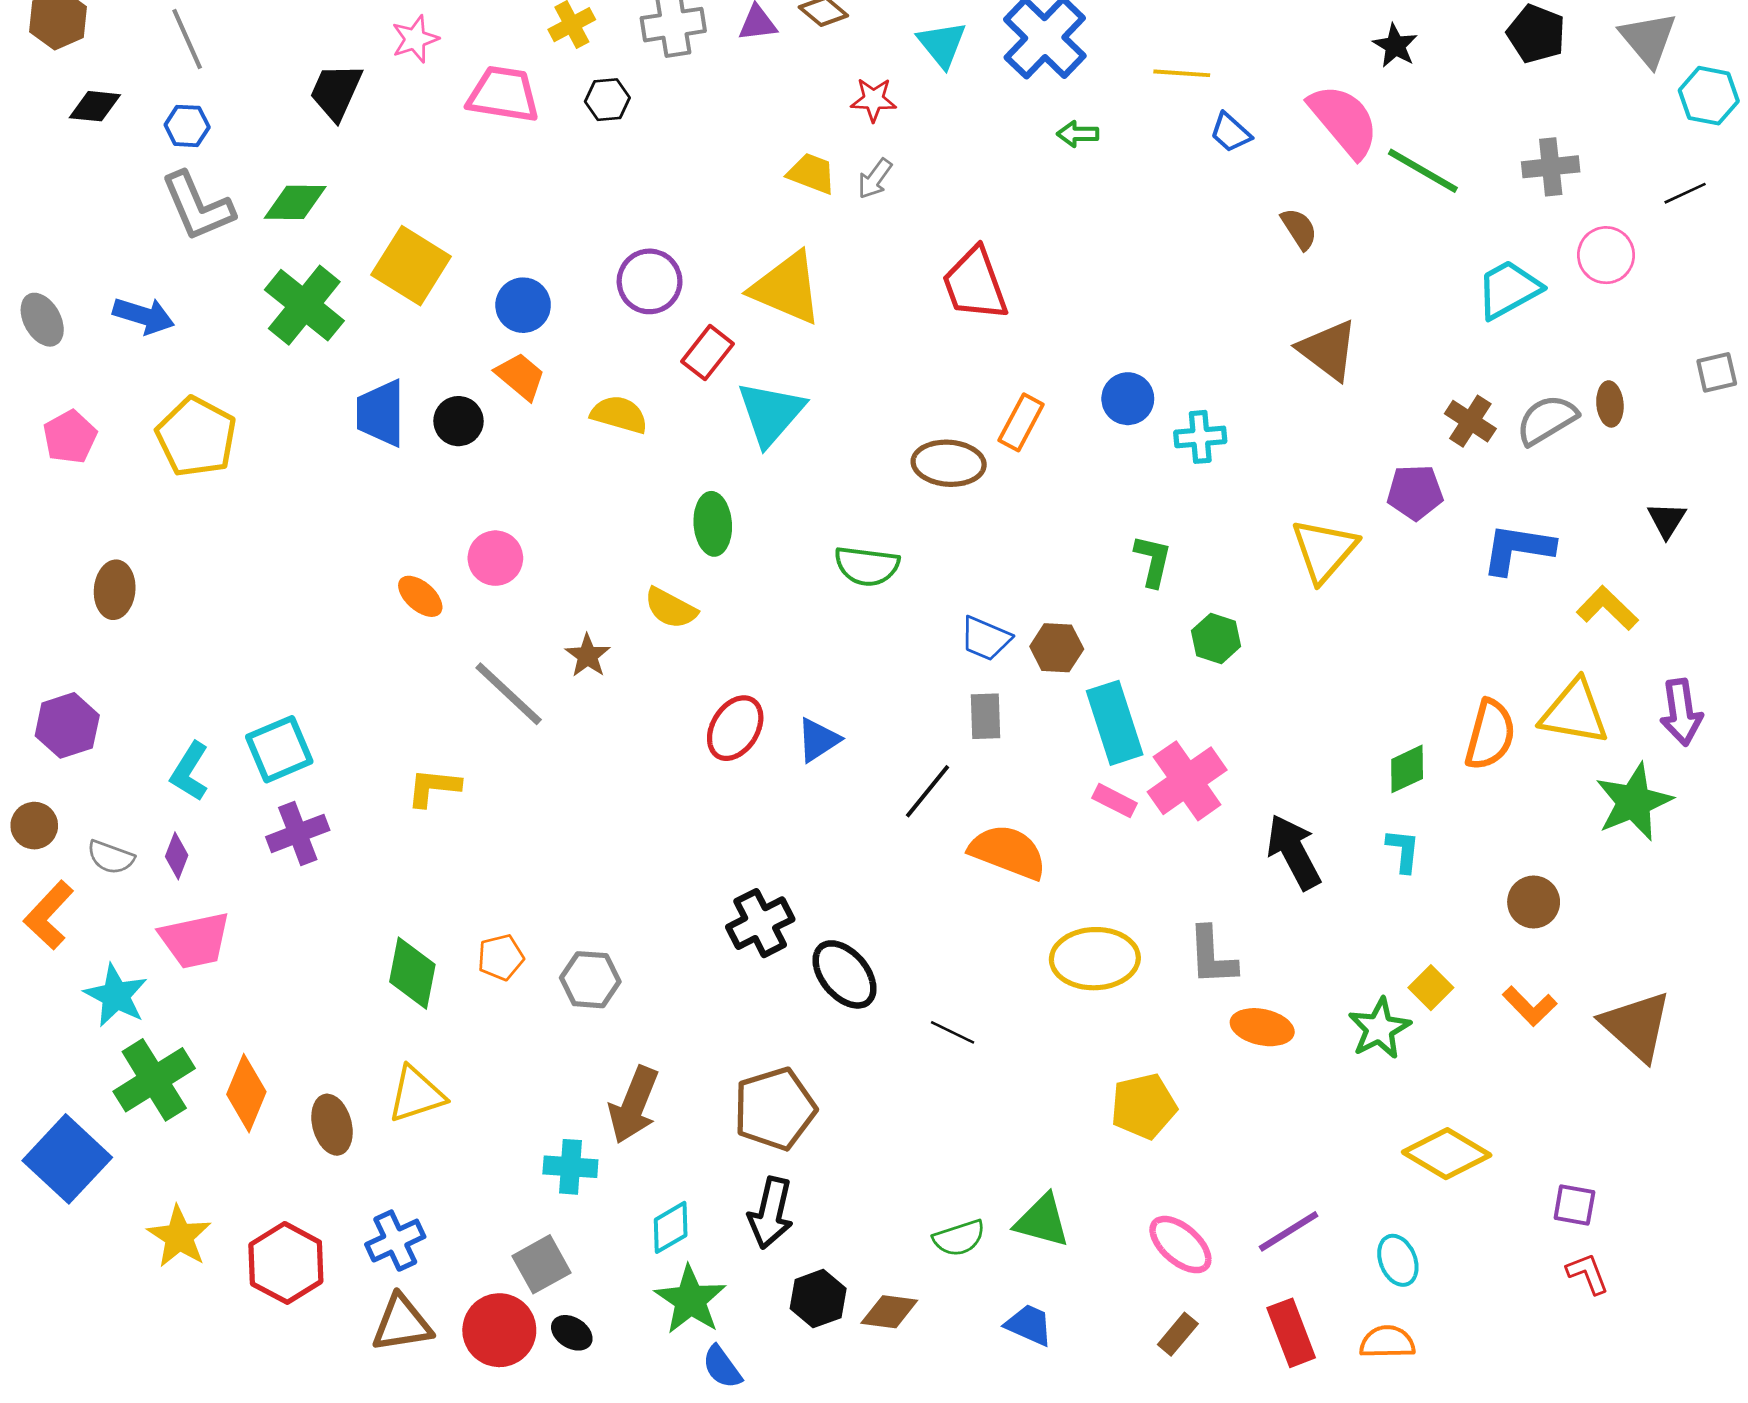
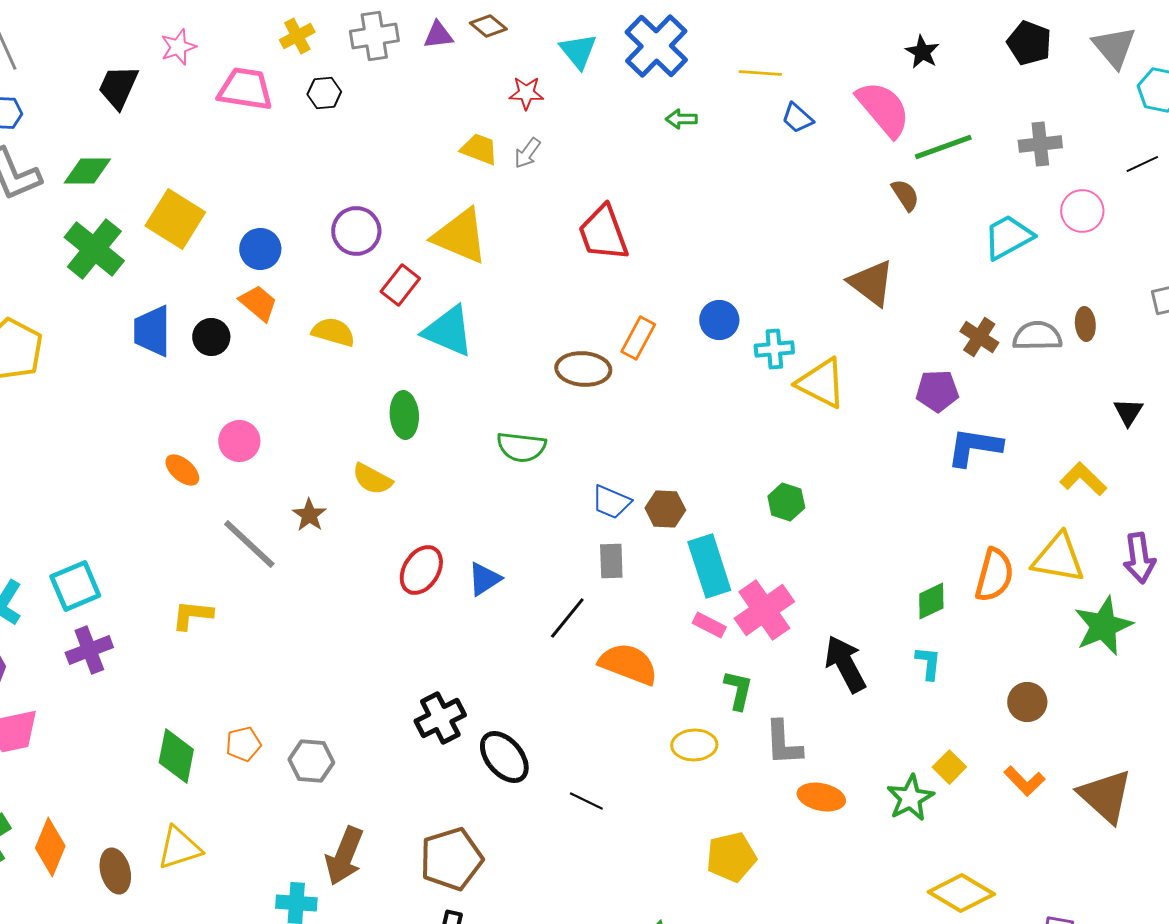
green line: (1423, 171) -> (943, 147), turned -50
brown semicircle: (1299, 229) -> (905, 195), moved
cyan triangle: (771, 413) -> (448, 331), turned -48
gray semicircle: (1547, 420) -> (1037, 336), turned 30
blue L-shape: (1518, 549) -> (974, 447), moved
yellow triangle: (1324, 550) -> (821, 383), moved, turned -44
green L-shape: (1153, 561) -> (738, 690), moved
yellow ellipse: (1095, 959) -> (694, 745), size x0.7

